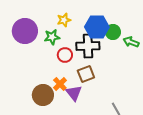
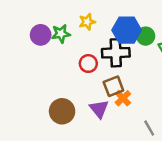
purple circle: (25, 31) -> (41, 35), size x0.7
green star: (52, 37) -> (61, 34), moved
orange cross: (60, 84) -> (123, 98), moved

